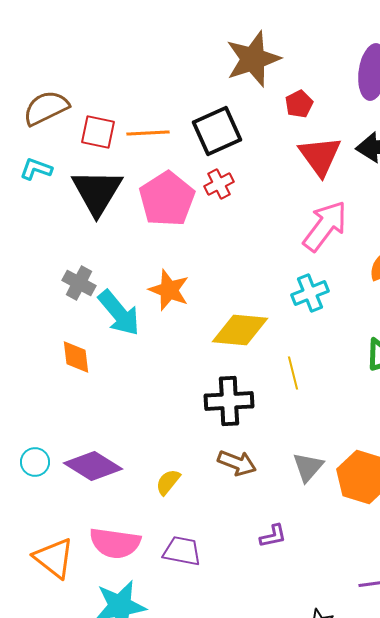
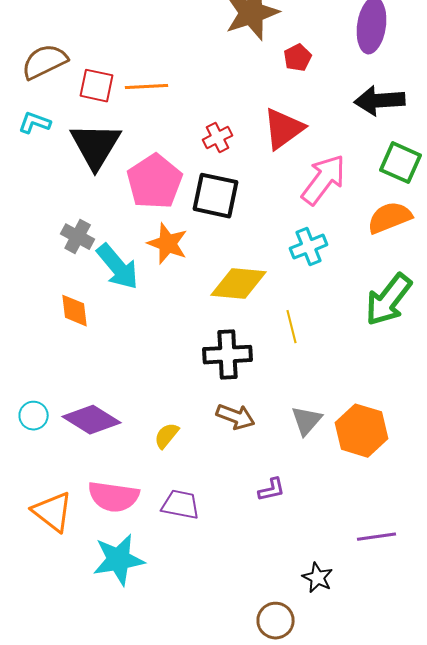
black square: (217, 131) -> (216, 196), moved, turned 36
red triangle: (320, 156) -> (284, 129), moved, turned 30
pink pentagon: (167, 199) -> (155, 182), moved

